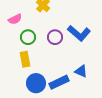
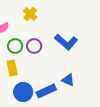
purple circle: (55, 37) -> (34, 46), moved

